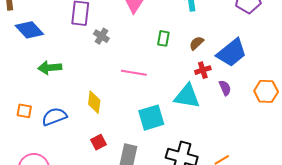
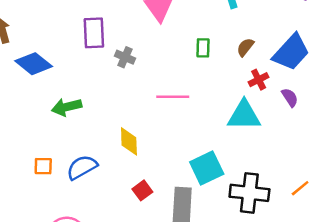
cyan square: (151, 118) -> (207, 168), moved

